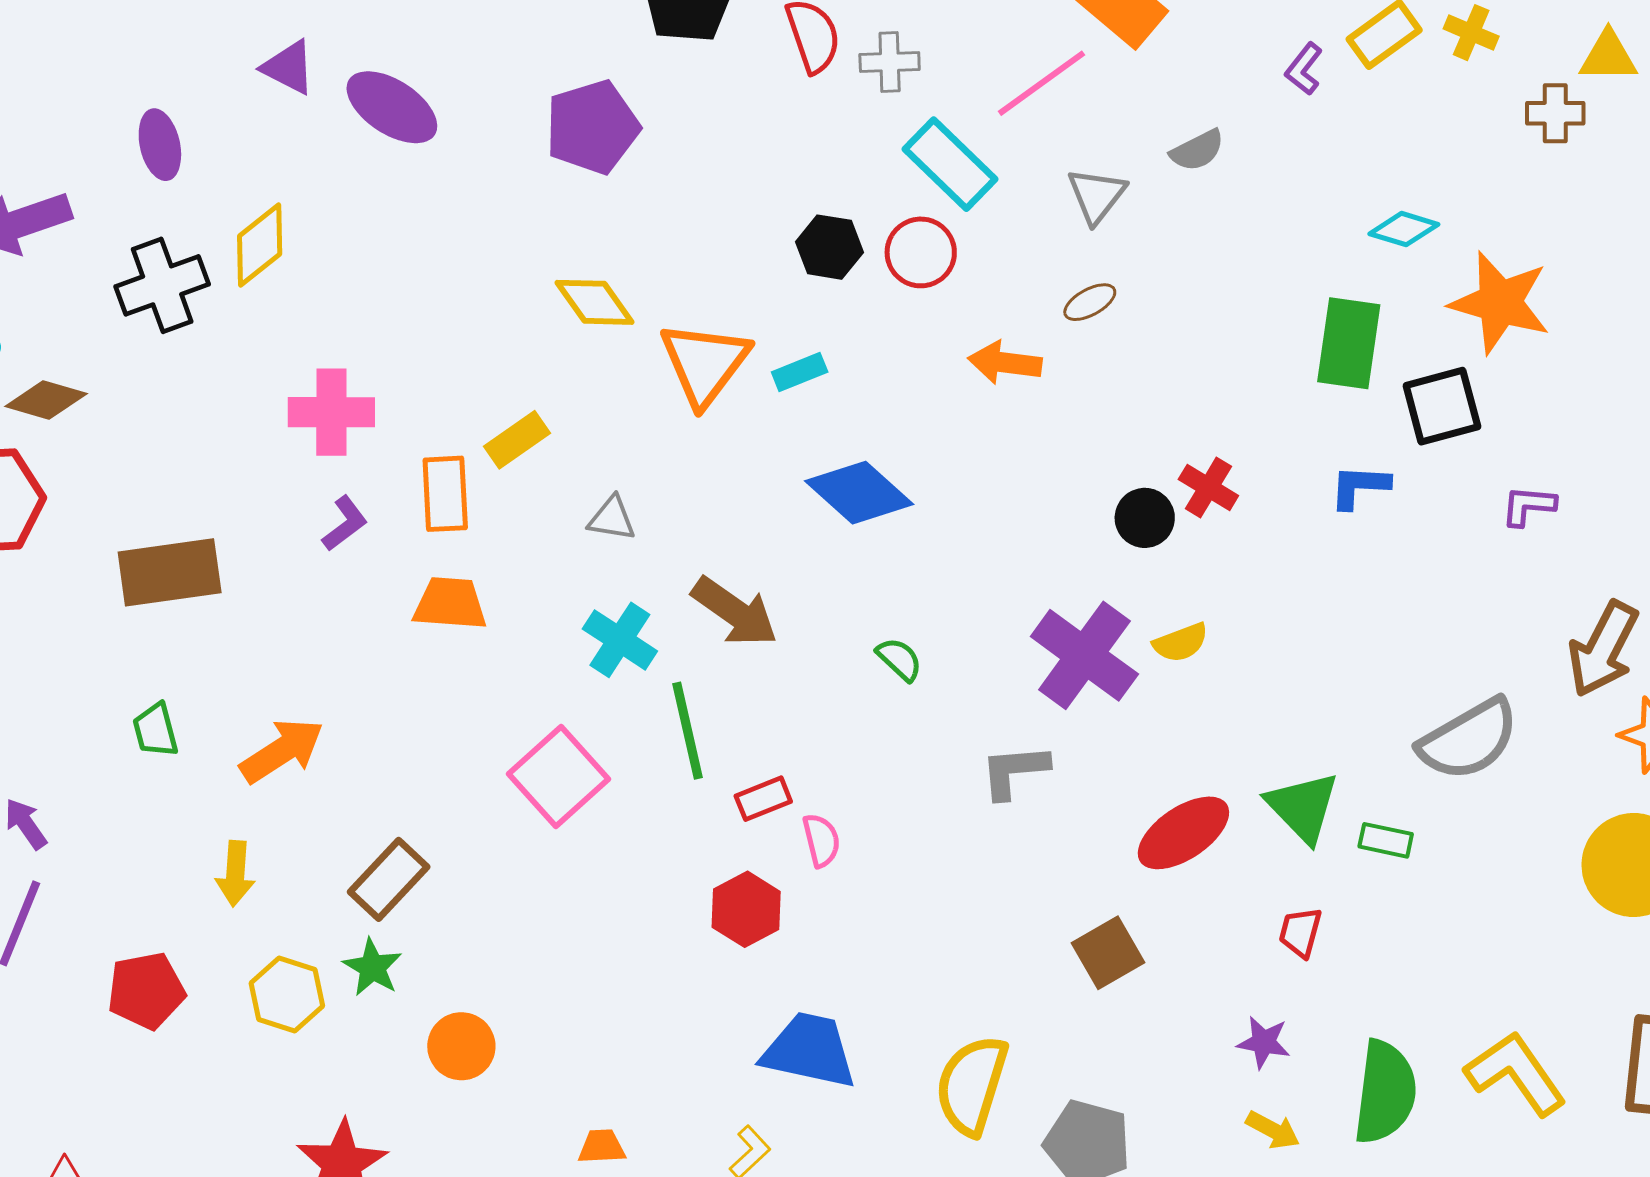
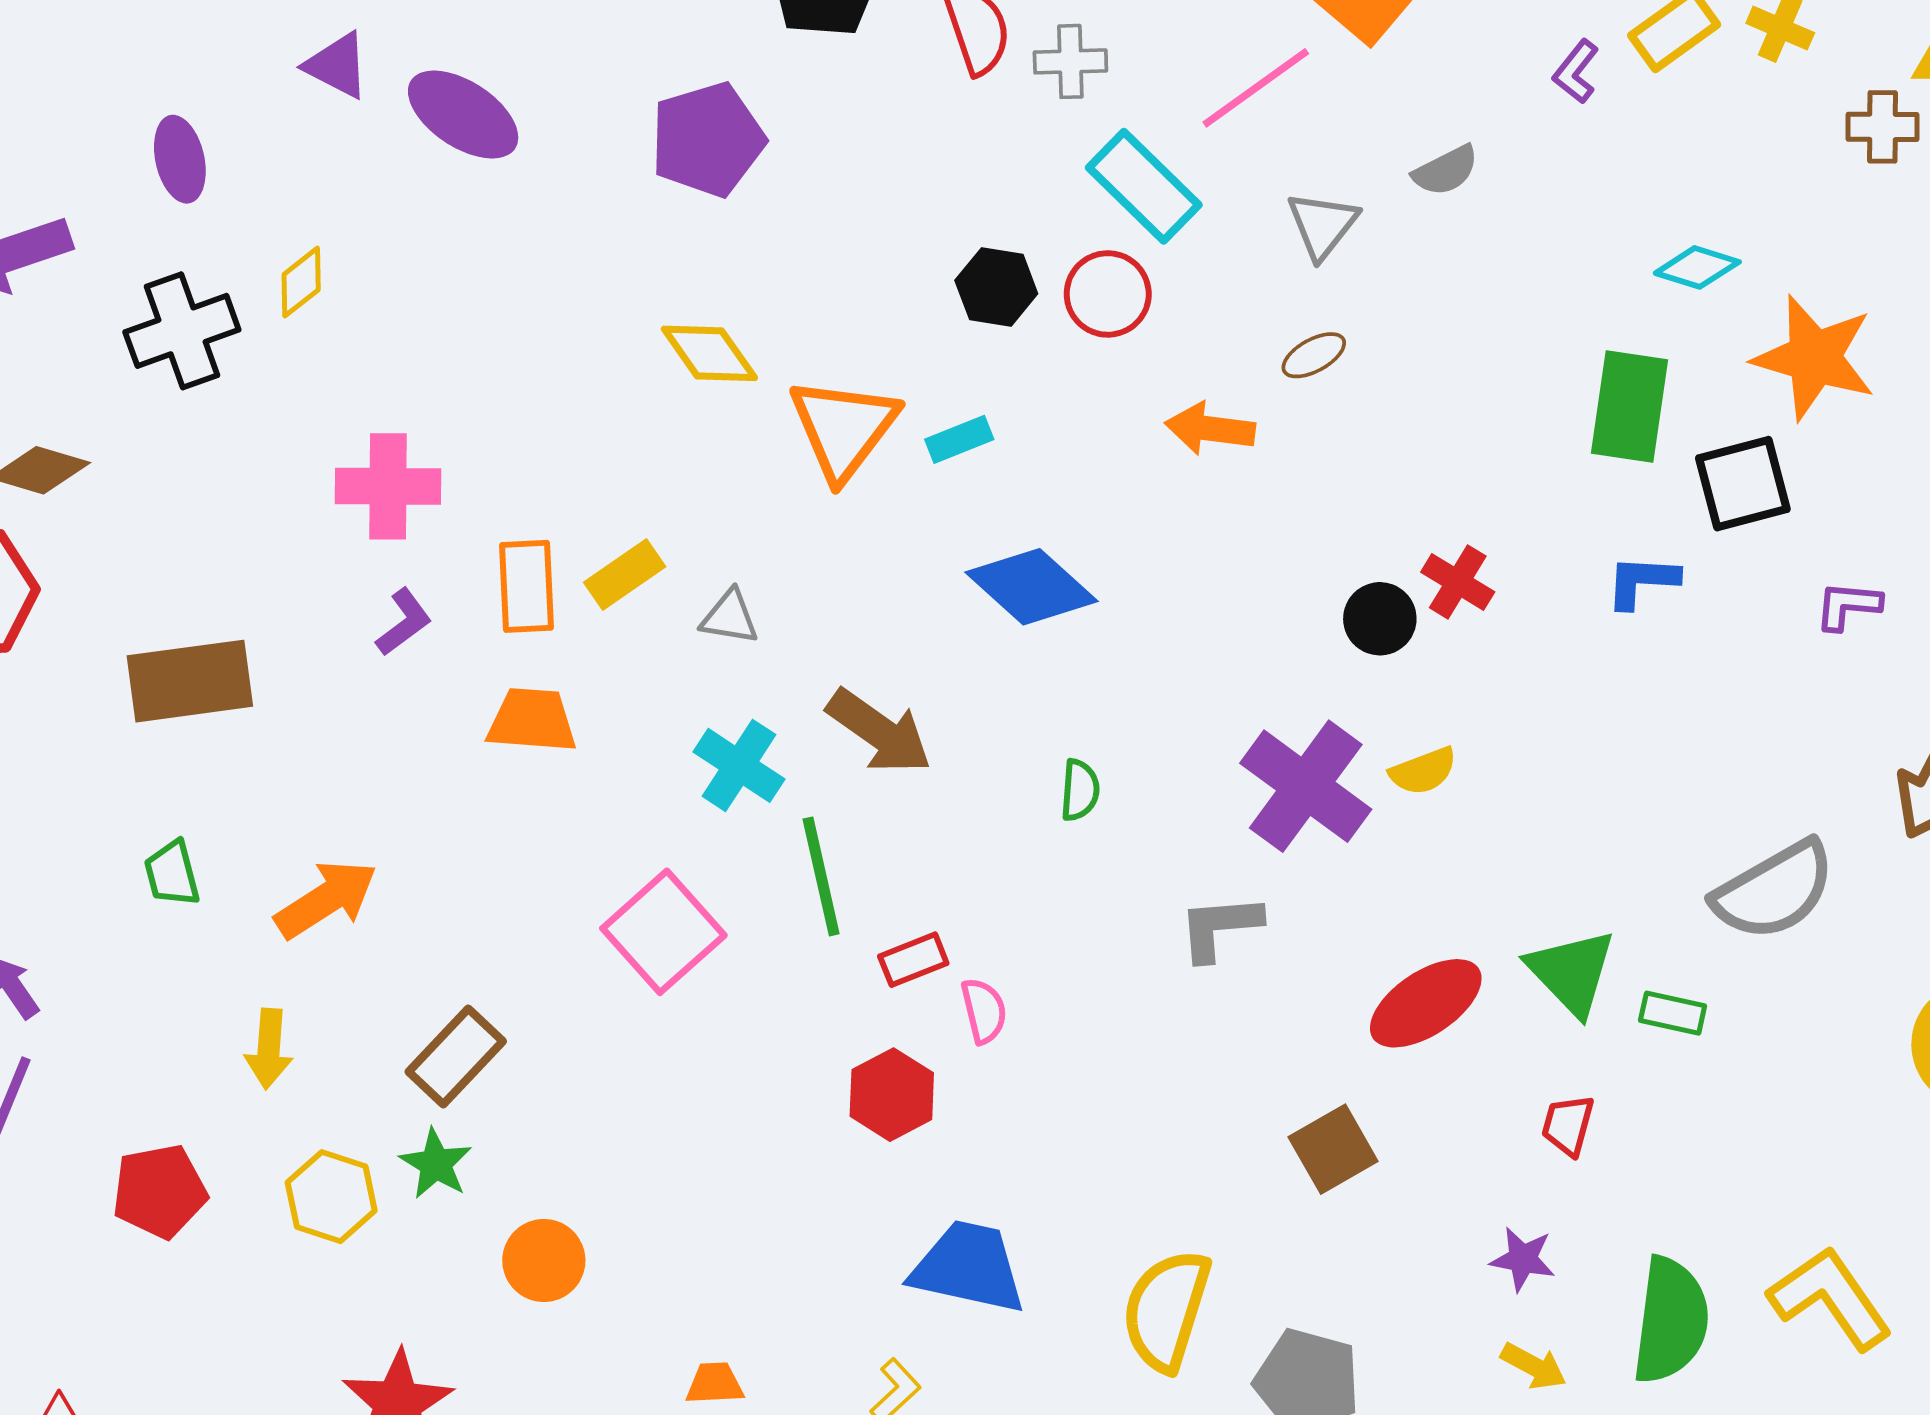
yellow diamond: (260, 245) -> (301, 282), size x0.7
yellow rectangle: (517, 440) -> (625, 575), moved
green semicircle: (899, 659) -> (1080, 790), turned 51

